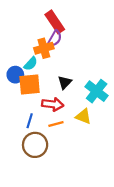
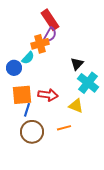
black triangle: (65, 82) -> (77, 64), moved
orange square: (30, 85) -> (22, 95), moved
orange line: (56, 124) -> (64, 128), moved

